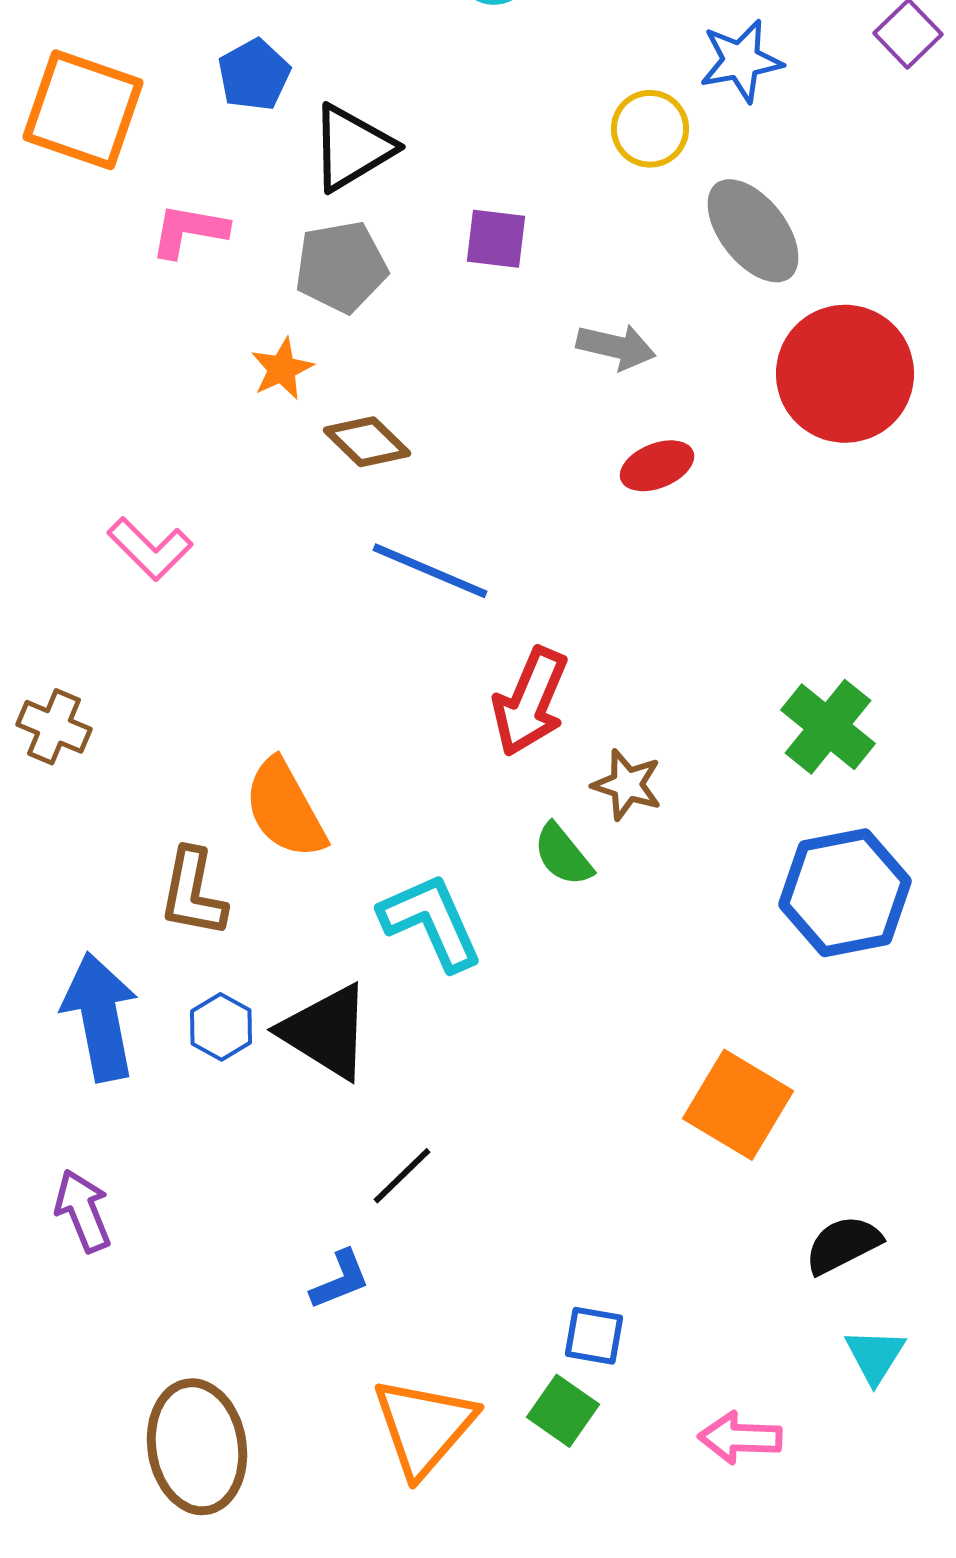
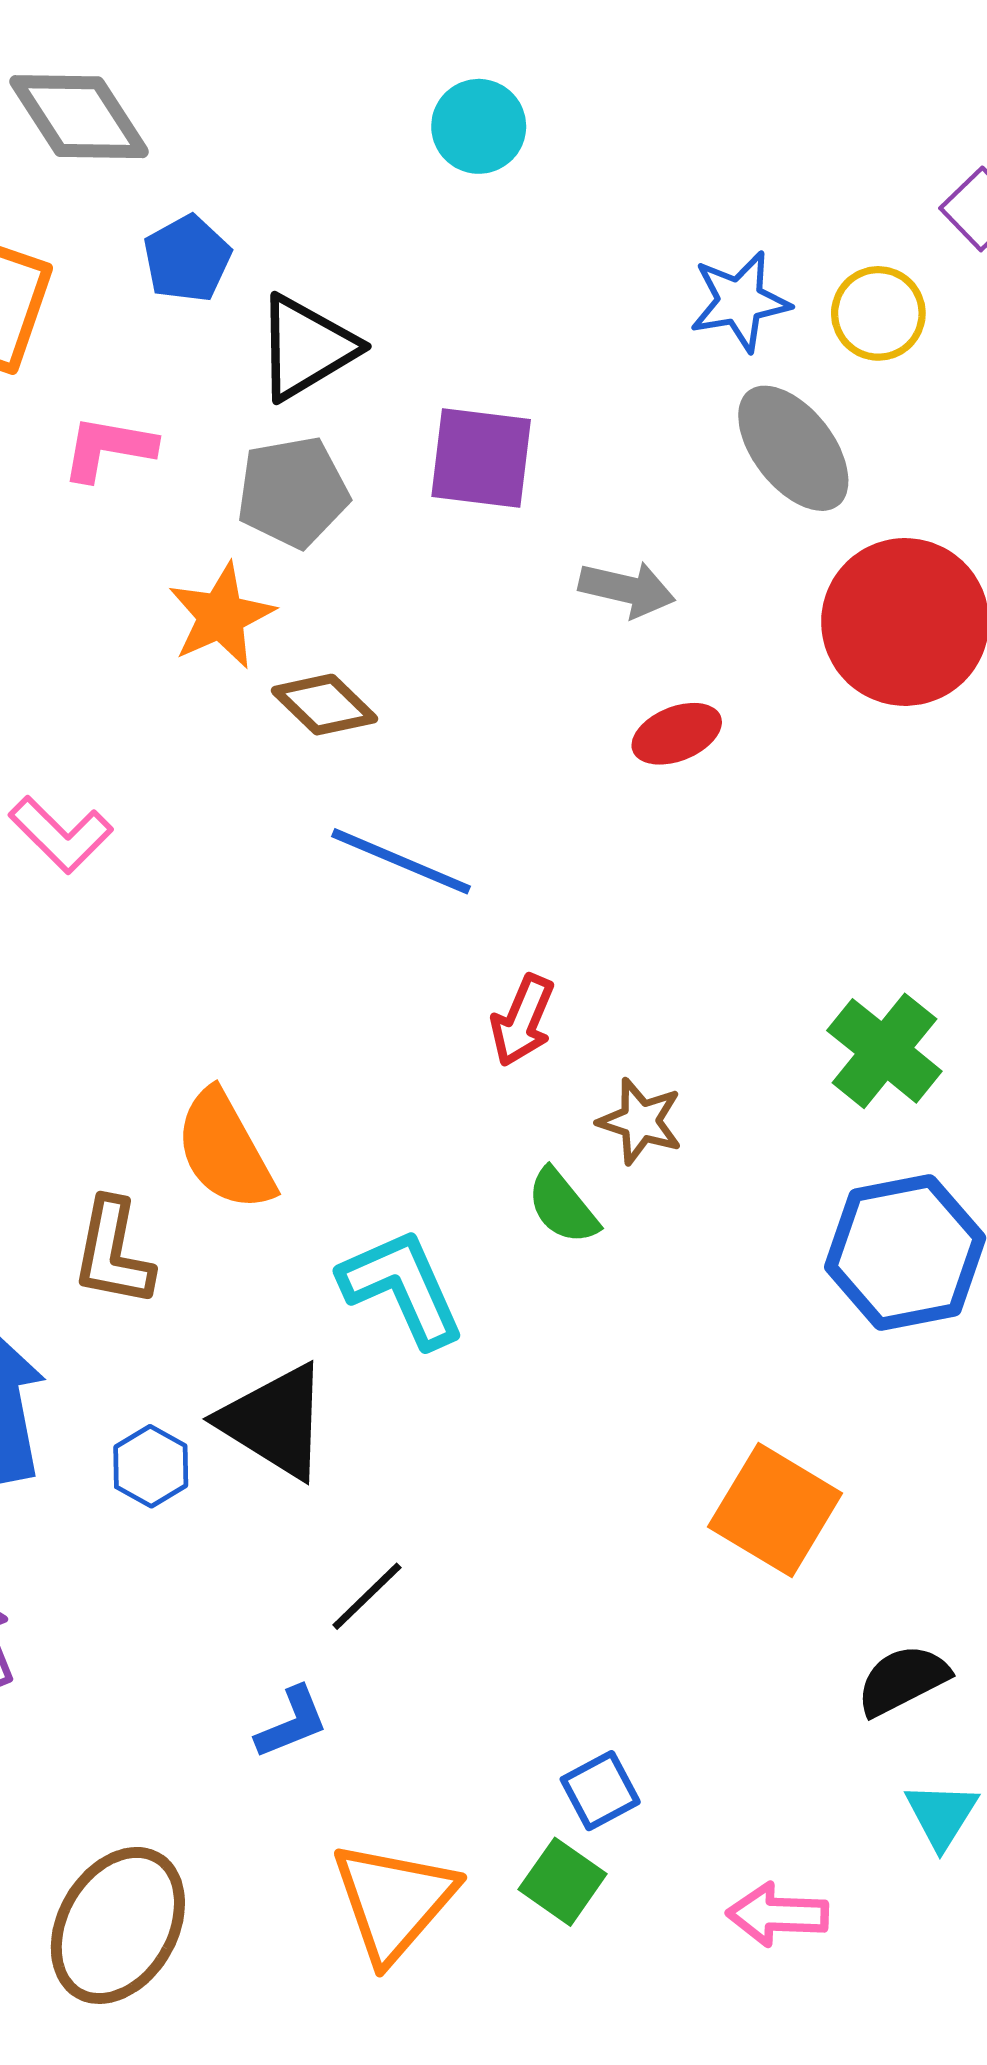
blue star: (741, 61) -> (740, 301), moved
yellow circle: (650, 129) -> (878, 313), moved
purple square: (496, 239) -> (481, 458), size x1.4
orange star: (282, 369) -> (221, 616), size x1.4
red arrow: (530, 702) -> (522, 1020), size x0.7
blue hexagon: (221, 1027) -> (151, 1466), moved
blue square: (594, 1336) -> (600, 1791), turned -38
brown ellipse: (197, 1447) -> (118, 1925), turned 39

